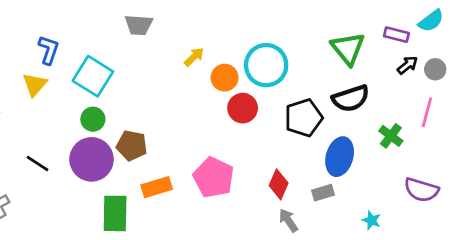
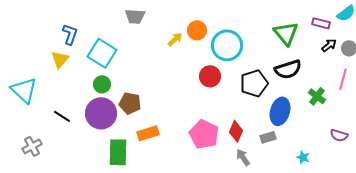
orange circle: (225, 78) -> (197, 30), moved
pink pentagon: (213, 177) -> (204, 134), moved
purple semicircle: (421, 190) -> (339, 135), size x0.7

